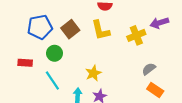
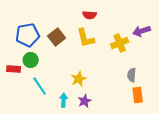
green circle: (55, 53) -> (31, 60), moved
gray semicircle: (149, 69) -> (132, 75), turned -48
orange rectangle: (155, 90) -> (138, 95), turned 49

